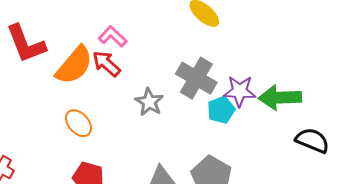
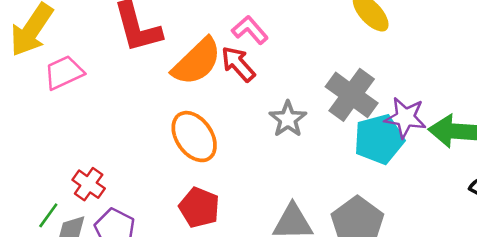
cyan pentagon: (221, 110) -> (379, 139), size x1.4
orange ellipse: (79, 123) -> (194, 137), size x1.4

